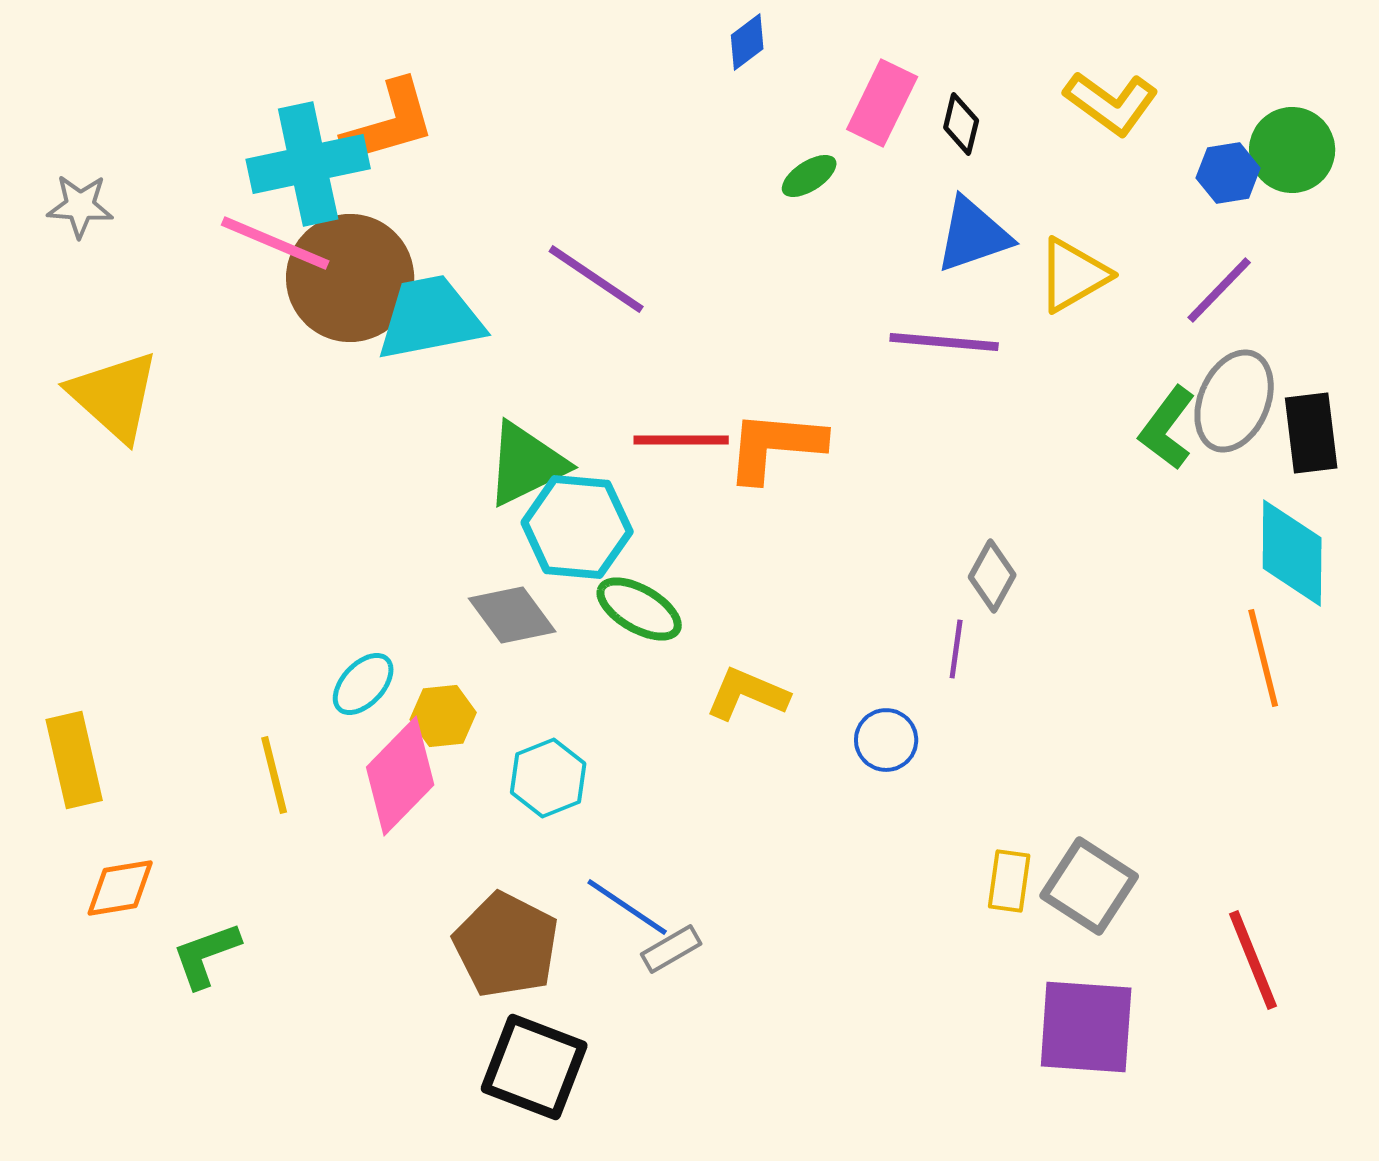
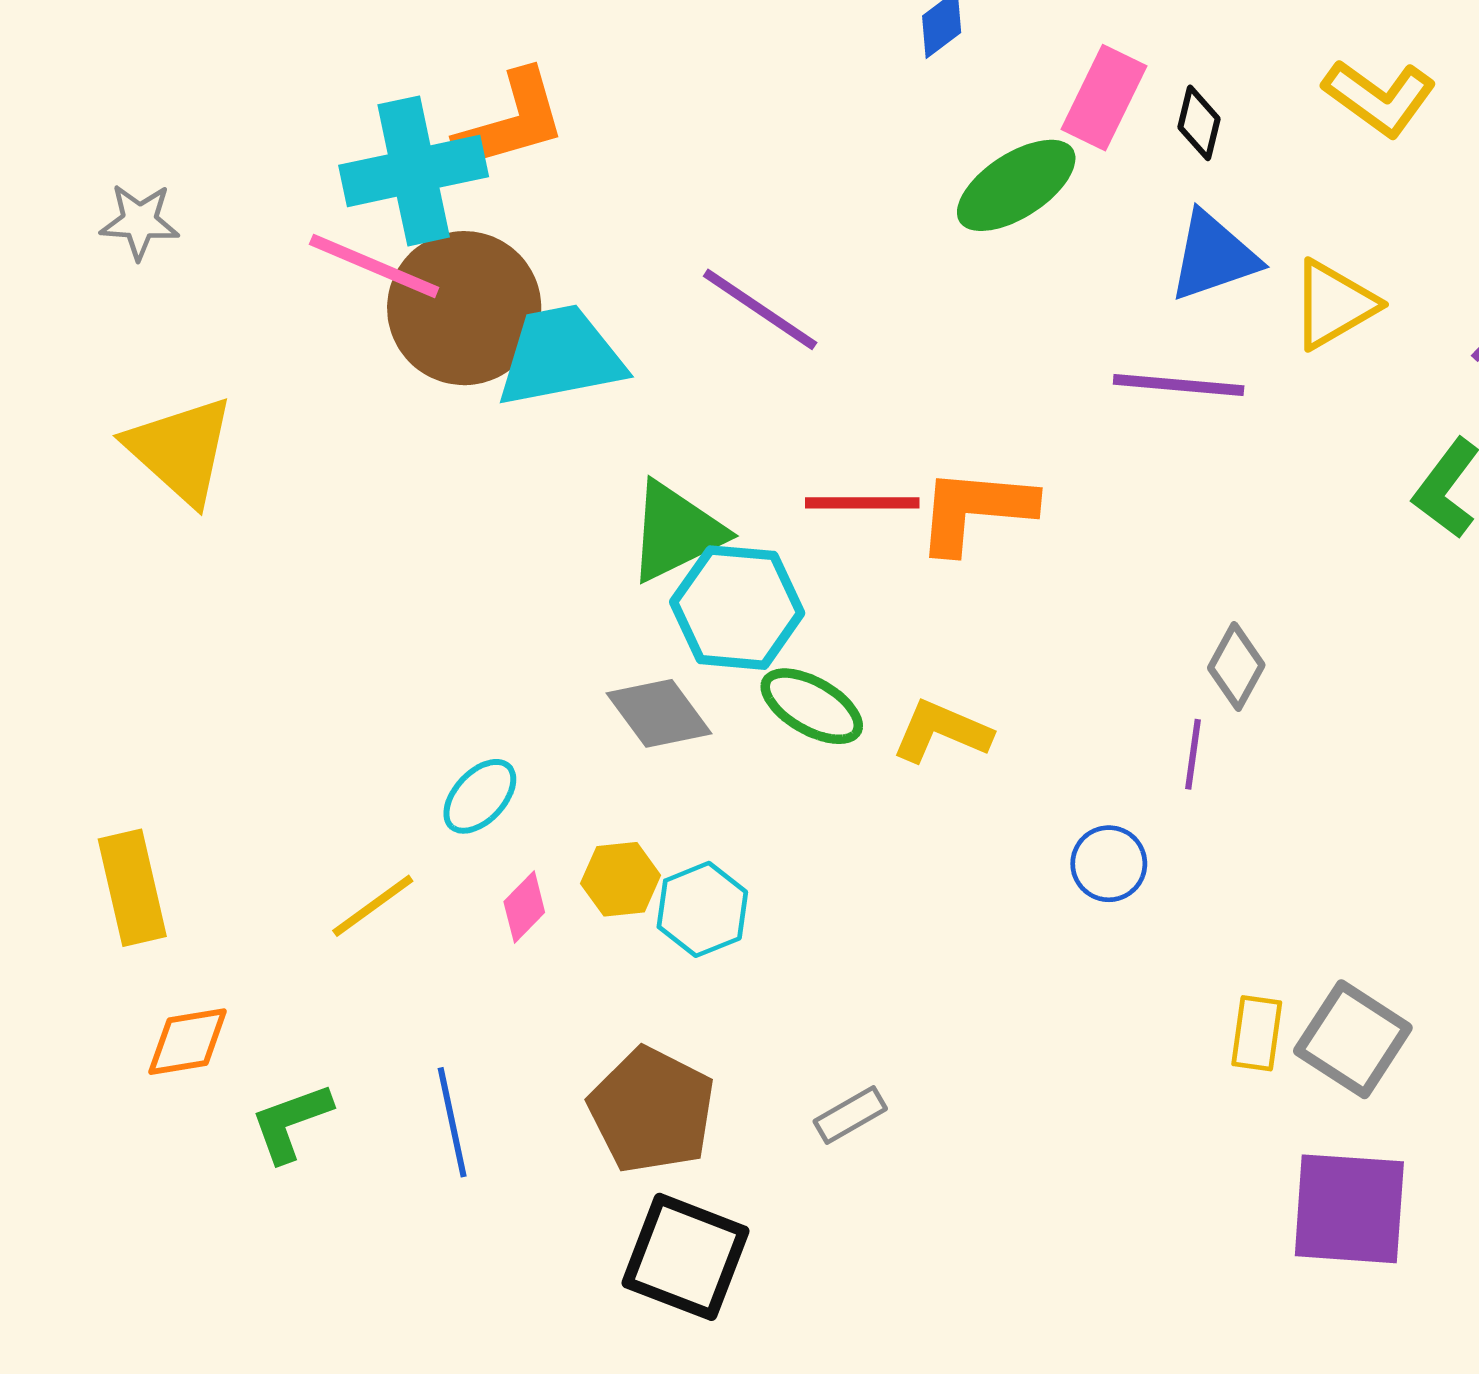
green ellipse: (809, 176) -> (1016, 185), size x1.8
yellow L-shape: (747, 694) -> (942, 731), moved
yellow hexagon: (443, 716) -> (621, 879), moved
yellow line: (274, 775) -> (373, 906), turned 68
pink diamond: (400, 776) -> (524, 907), size x0.5
blue line: (627, 907) -> (452, 1122), moved, turned 44

